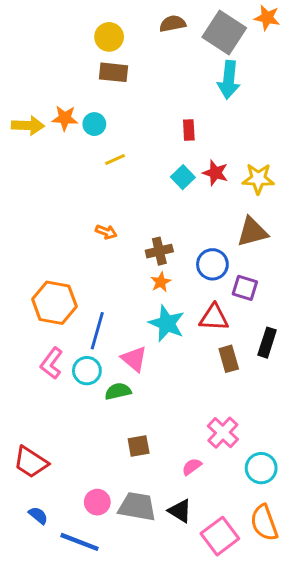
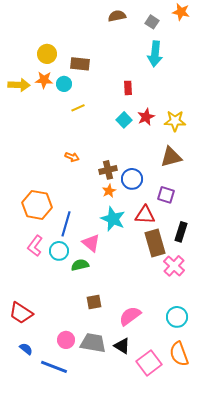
gray square: (224, 32) -> (152, 22), size x0.5
yellow circle: (109, 37) -> (47, 54), moved
brown rectangle: (114, 72) -> (80, 64), moved
red star: (215, 173) -> (146, 117), turned 30
blue circle: (212, 264) -> (132, 179), moved
brown rectangle: (229, 359) -> (155, 243), size x1.5
pink cross: (223, 433) -> (174, 266), moved
pink semicircle: (192, 467) -> (130, 316), size x1.6

